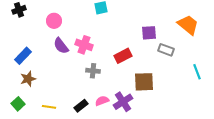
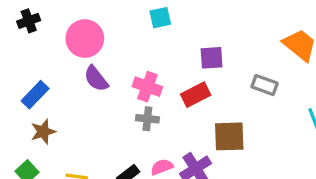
pink circle: (54, 21) -> (85, 39), size x1.5
purple square: (149, 33) -> (212, 58), moved
pink cross: (84, 45) -> (147, 87), moved

